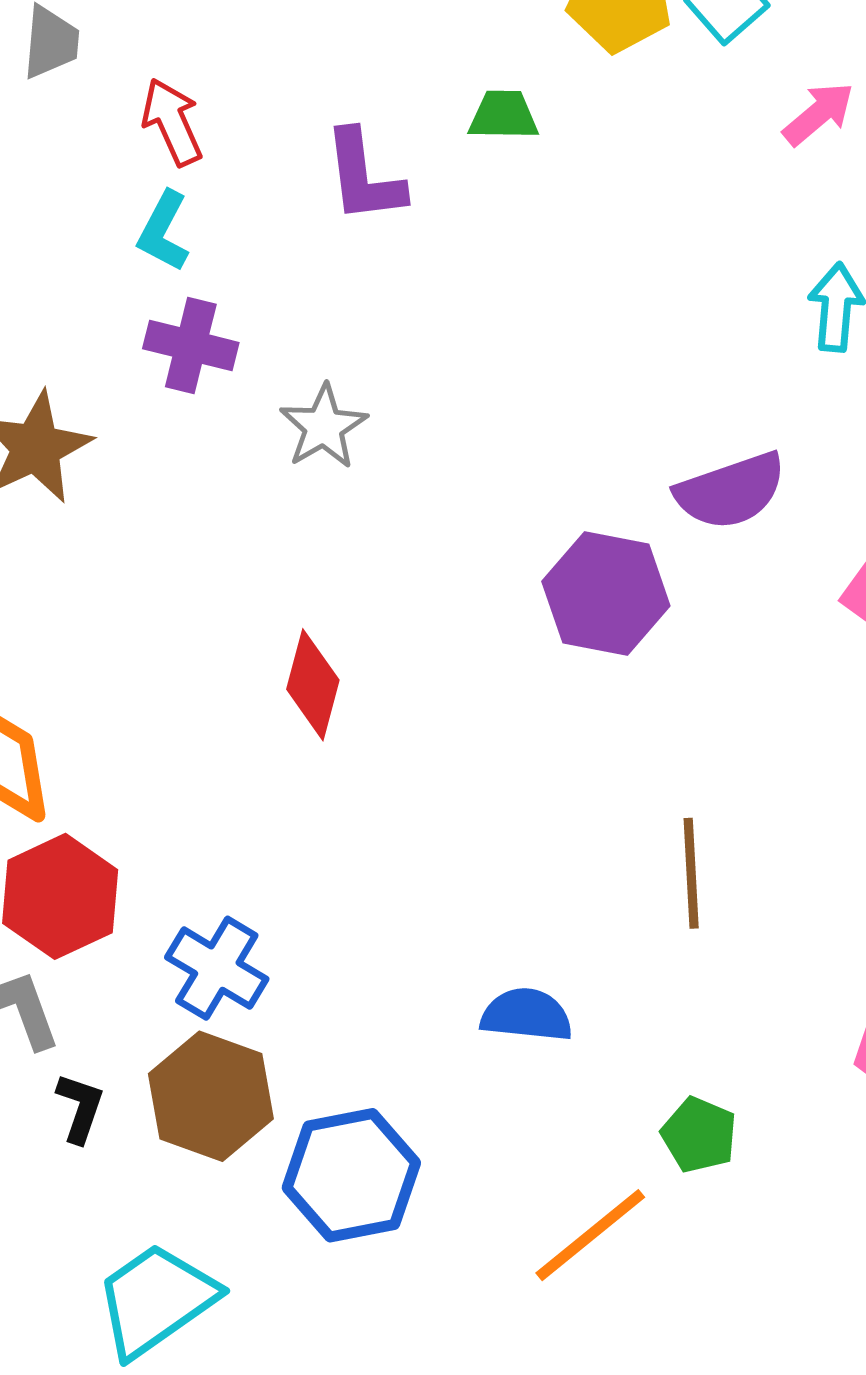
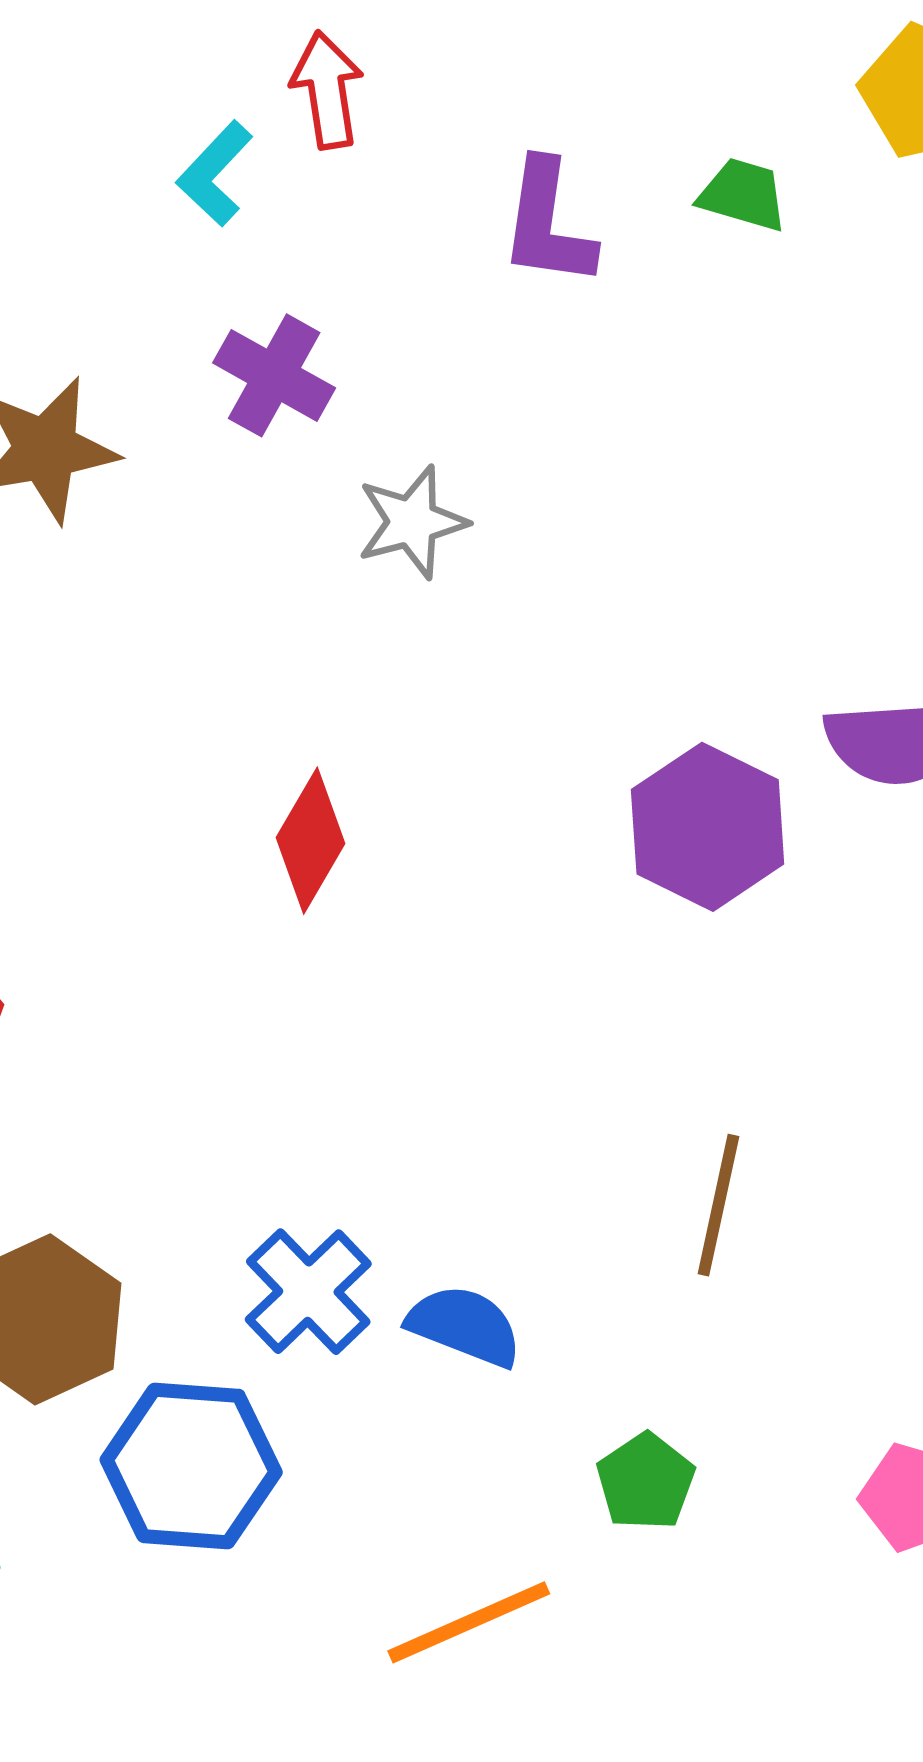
cyan L-shape: (163, 231) -> (215, 174), moved
blue cross: (217, 968) -> (308, 1292), moved
green pentagon: (699, 1135) -> (646, 1482), moved

